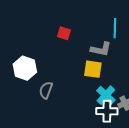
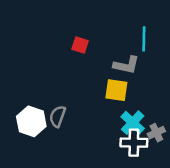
white hexagon: (25, 68) -> (31, 121), moved

